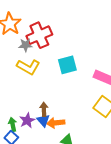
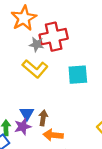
blue triangle: (43, 120) -> (27, 114), moved

